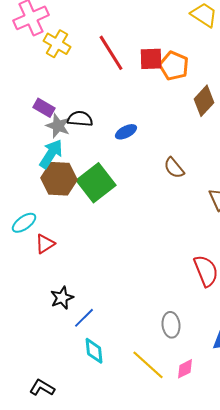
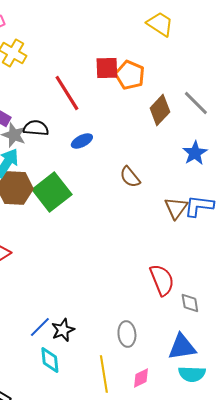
red line: (111, 53) -> (67, 93), moved
black star: (62, 298) -> (63, 330), moved
yellow line: (148, 365) -> (104, 374), turned 39

